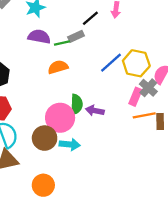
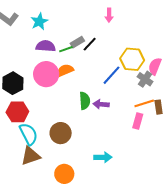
black line: (90, 18) -> (90, 44), moved
blue line: (111, 63) -> (112, 75), moved
pink rectangle: (135, 97) -> (138, 121), moved
pink circle: (60, 118) -> (46, 74), moved
cyan arrow: (70, 144) -> (103, 157), moved

